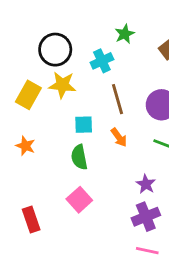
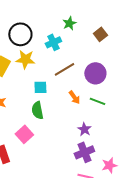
brown line: (118, 99) -> (64, 69), turned 75
orange arrow: (119, 137) -> (74, 97), moved
pink square: (79, 200) -> (24, 134), moved

